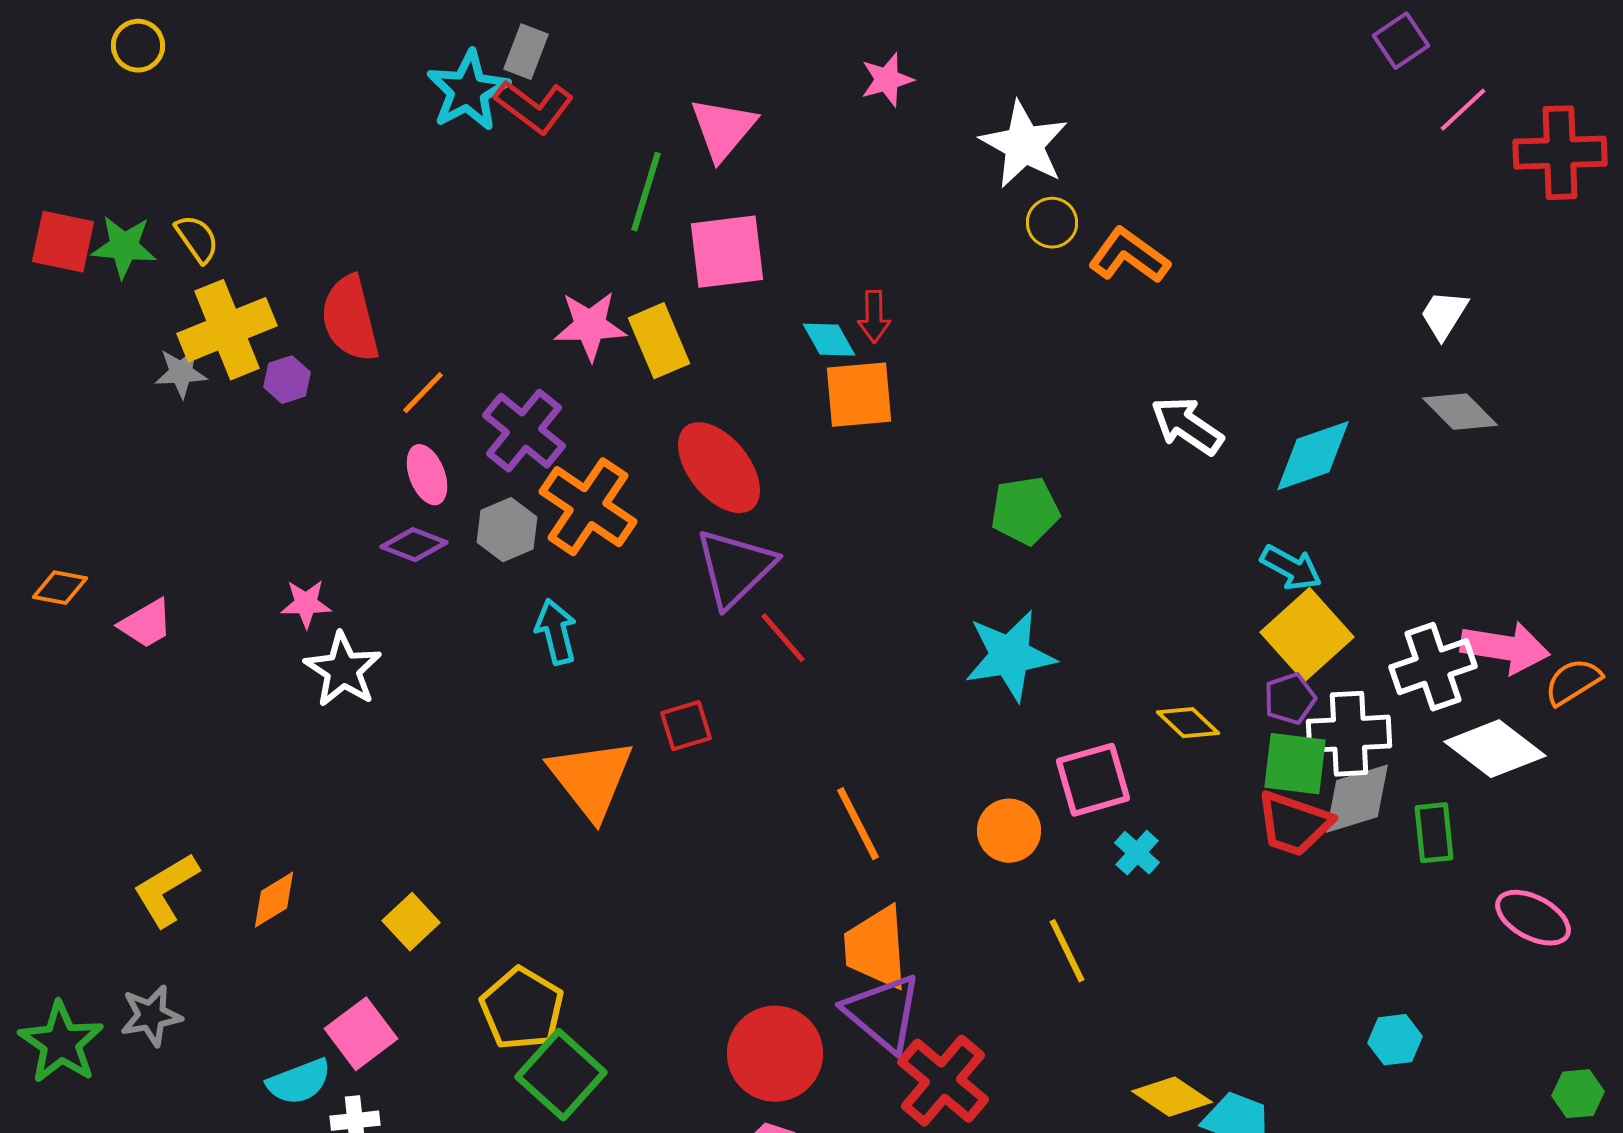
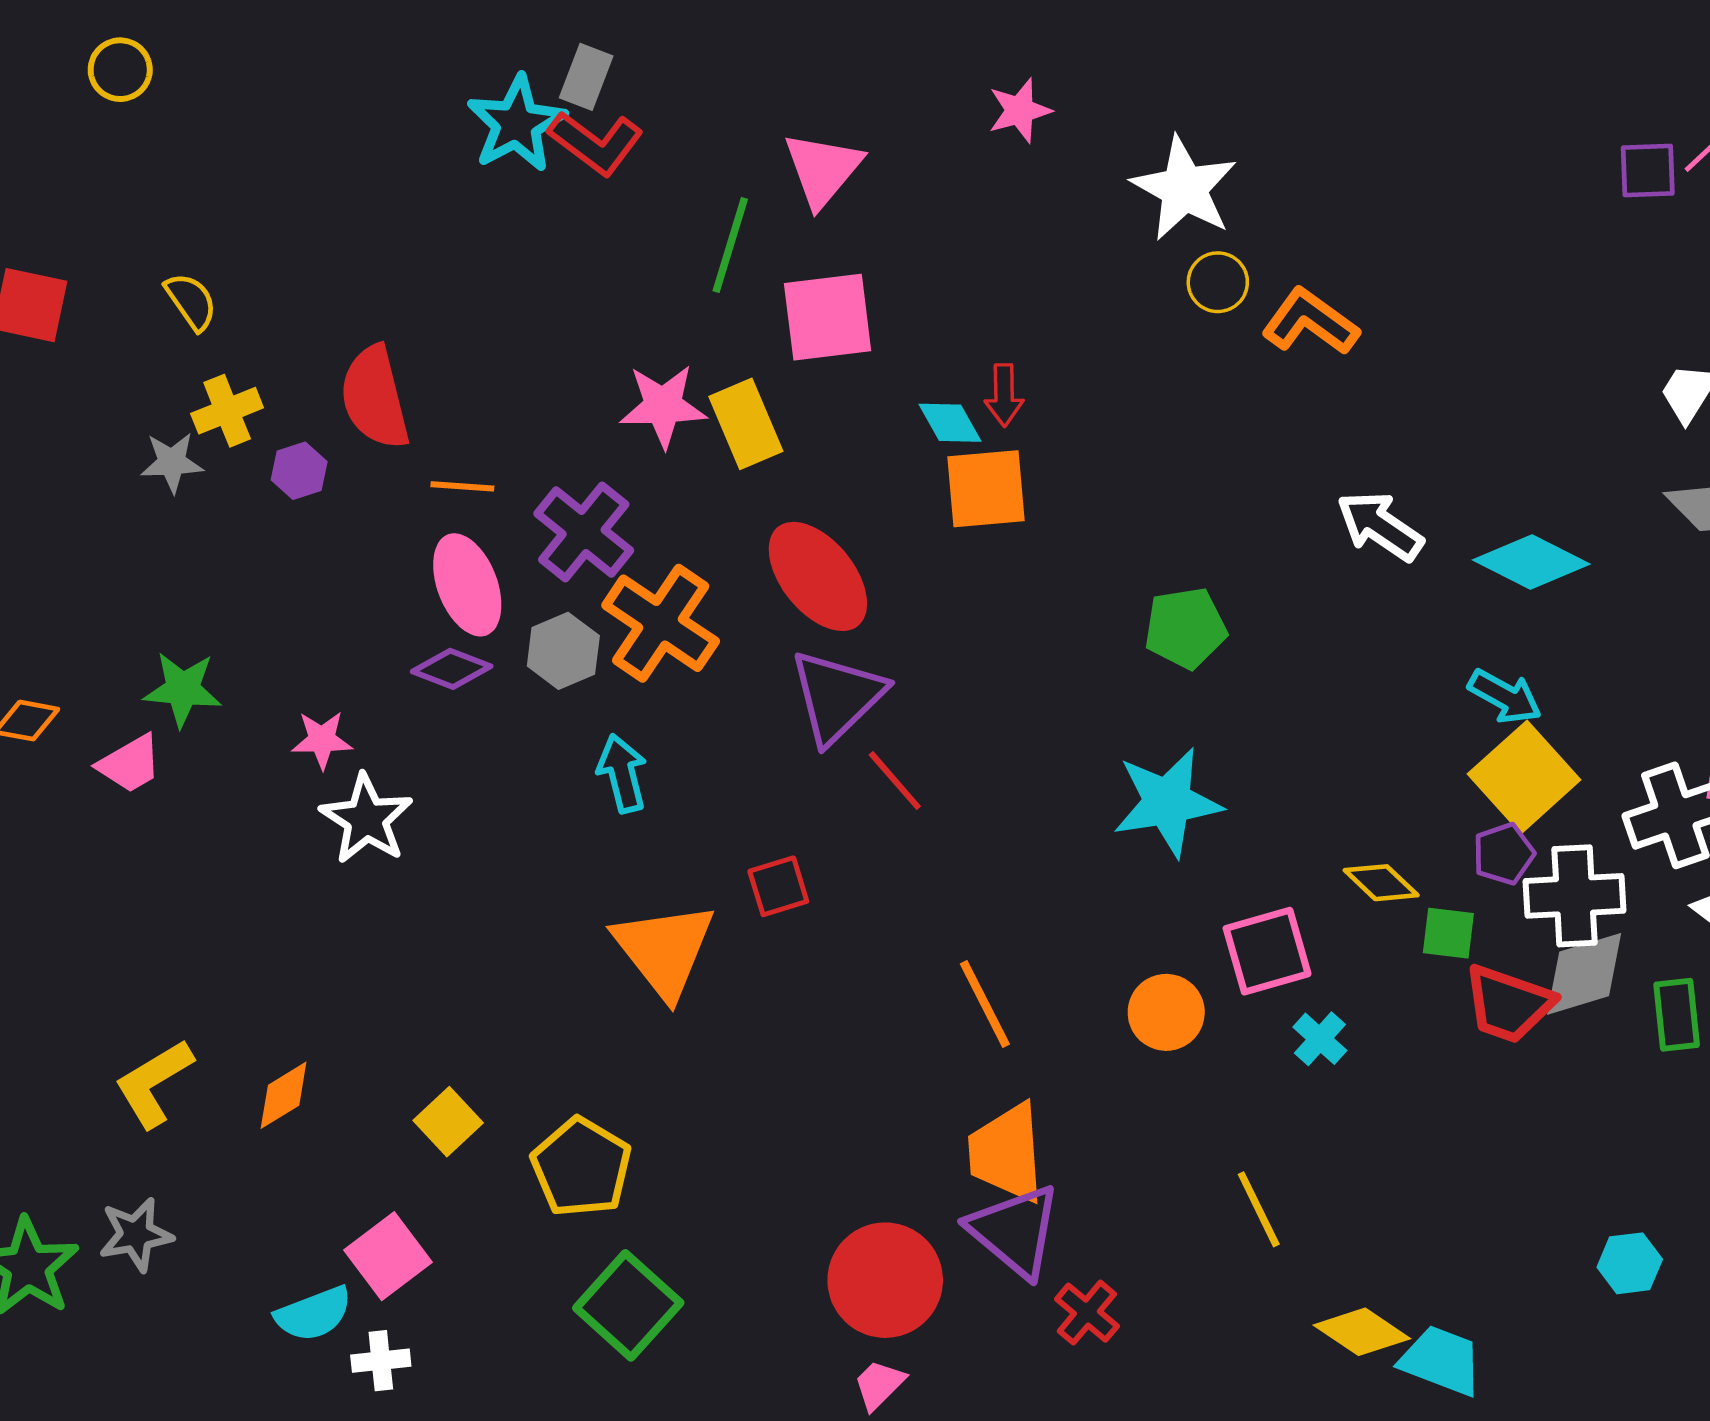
purple square: (1401, 41) -> (1648, 171), moved, turned 32
green star: (124, 247) -> (183, 689), moved
yellow cross: (227, 330) -> (227, 411), size x0.6
orange line: (423, 393) -> (462, 486), turned 50
cyan diamond: (1313, 456) -> (1531, 562), turned 46
pink ellipse: (427, 475) -> (467, 585), size x1.4
green square: (1295, 764) -> (1448, 933), moved, size x0.7
yellow line: (1067, 951) -> (1259, 1209), moved
yellow pentagon: (522, 1009) -> (581, 1167), moved
red cross: (943, 1081) -> (1087, 1313), size x0.6

